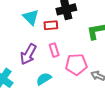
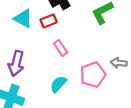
purple arrow: (28, 54) -> (16, 64), moved
pink pentagon: (76, 64) -> (93, 75), moved

